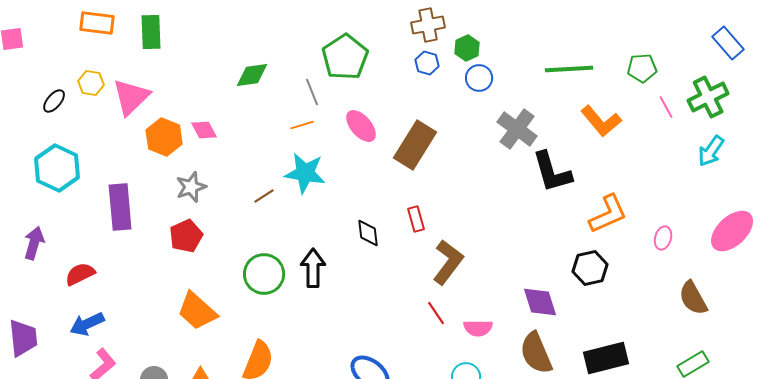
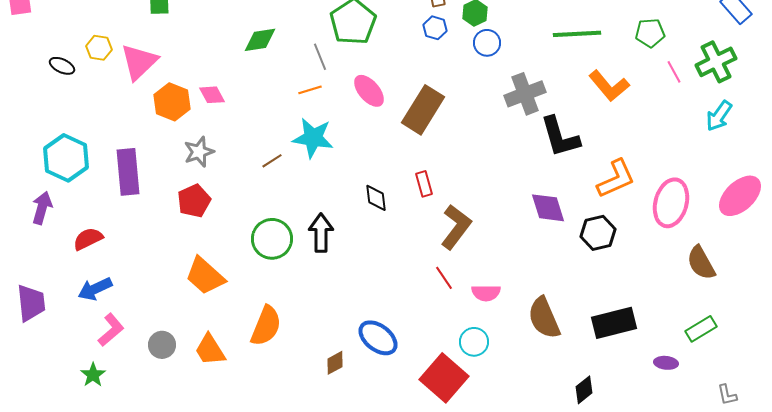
black ellipse: (54, 101) -> (62, 66), turned 75
gray cross: (517, 129) -> (525, 94), turned 33
cyan hexagon: (57, 168) -> (66, 158), moved
pink ellipse: (663, 238) -> (671, 203), size x2.0
purple diamond: (540, 302) -> (548, 208), moved

